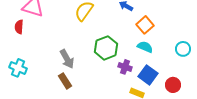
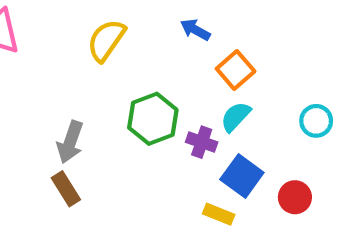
cyan semicircle: (145, 47) -> (236, 117), turned -70
gray arrow: (67, 59) -> (70, 142), turned 48
purple cross: (125, 67) -> (202, 142), moved

